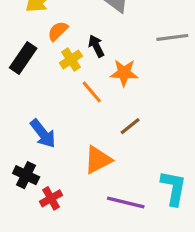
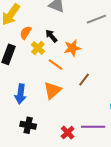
blue arrow: (43, 134) -> (20, 94), moved, turned 60
orange triangle: (98, 160) -> (52, 90), moved
red cross: (51, 198) -> (68, 133), moved

